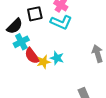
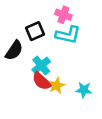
cyan cross: (21, 42) -> (41, 66), moved
cyan star: (57, 58) -> (84, 90), moved

